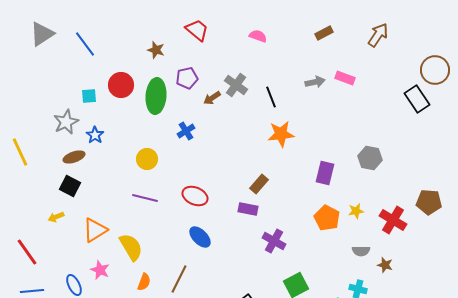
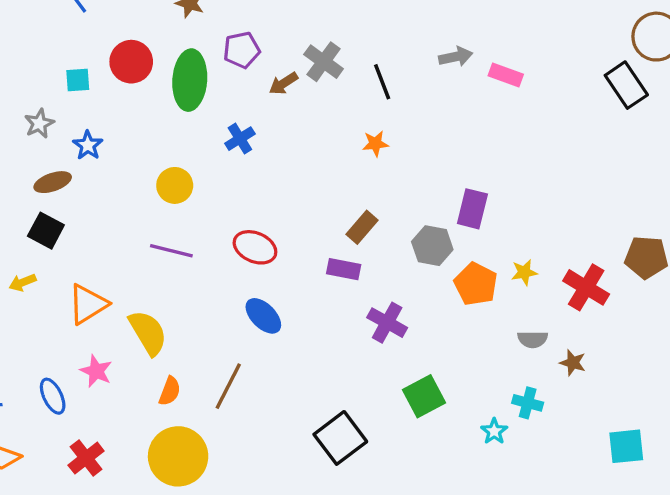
pink rectangle: (345, 78) -> (506, 75), moved
gray star: (66, 122) -> (39, 124), size x0.7
orange star: (281, 134) -> (375, 144), moved, size x0.6
gray hexagon: (370, 158) -> (432, 246), moved

